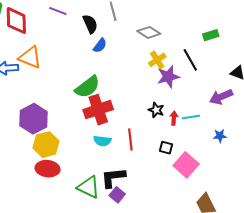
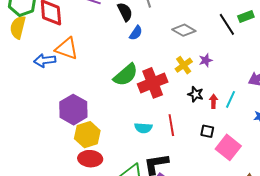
gray diamond: (149, 32) -> (184, 30), moved
yellow cross: (157, 60) -> (184, 65), moved
black line: (190, 60) -> (227, 24), moved
purple star: (168, 77) -> (206, 60), size x0.6
red cross: (98, 110) -> (153, 83), moved
cyan line: (191, 117) -> (230, 99), turned -54

